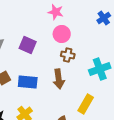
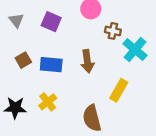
brown cross: (68, 55) -> (113, 31), moved
cyan cross: (100, 69) -> (135, 50), turned -30

